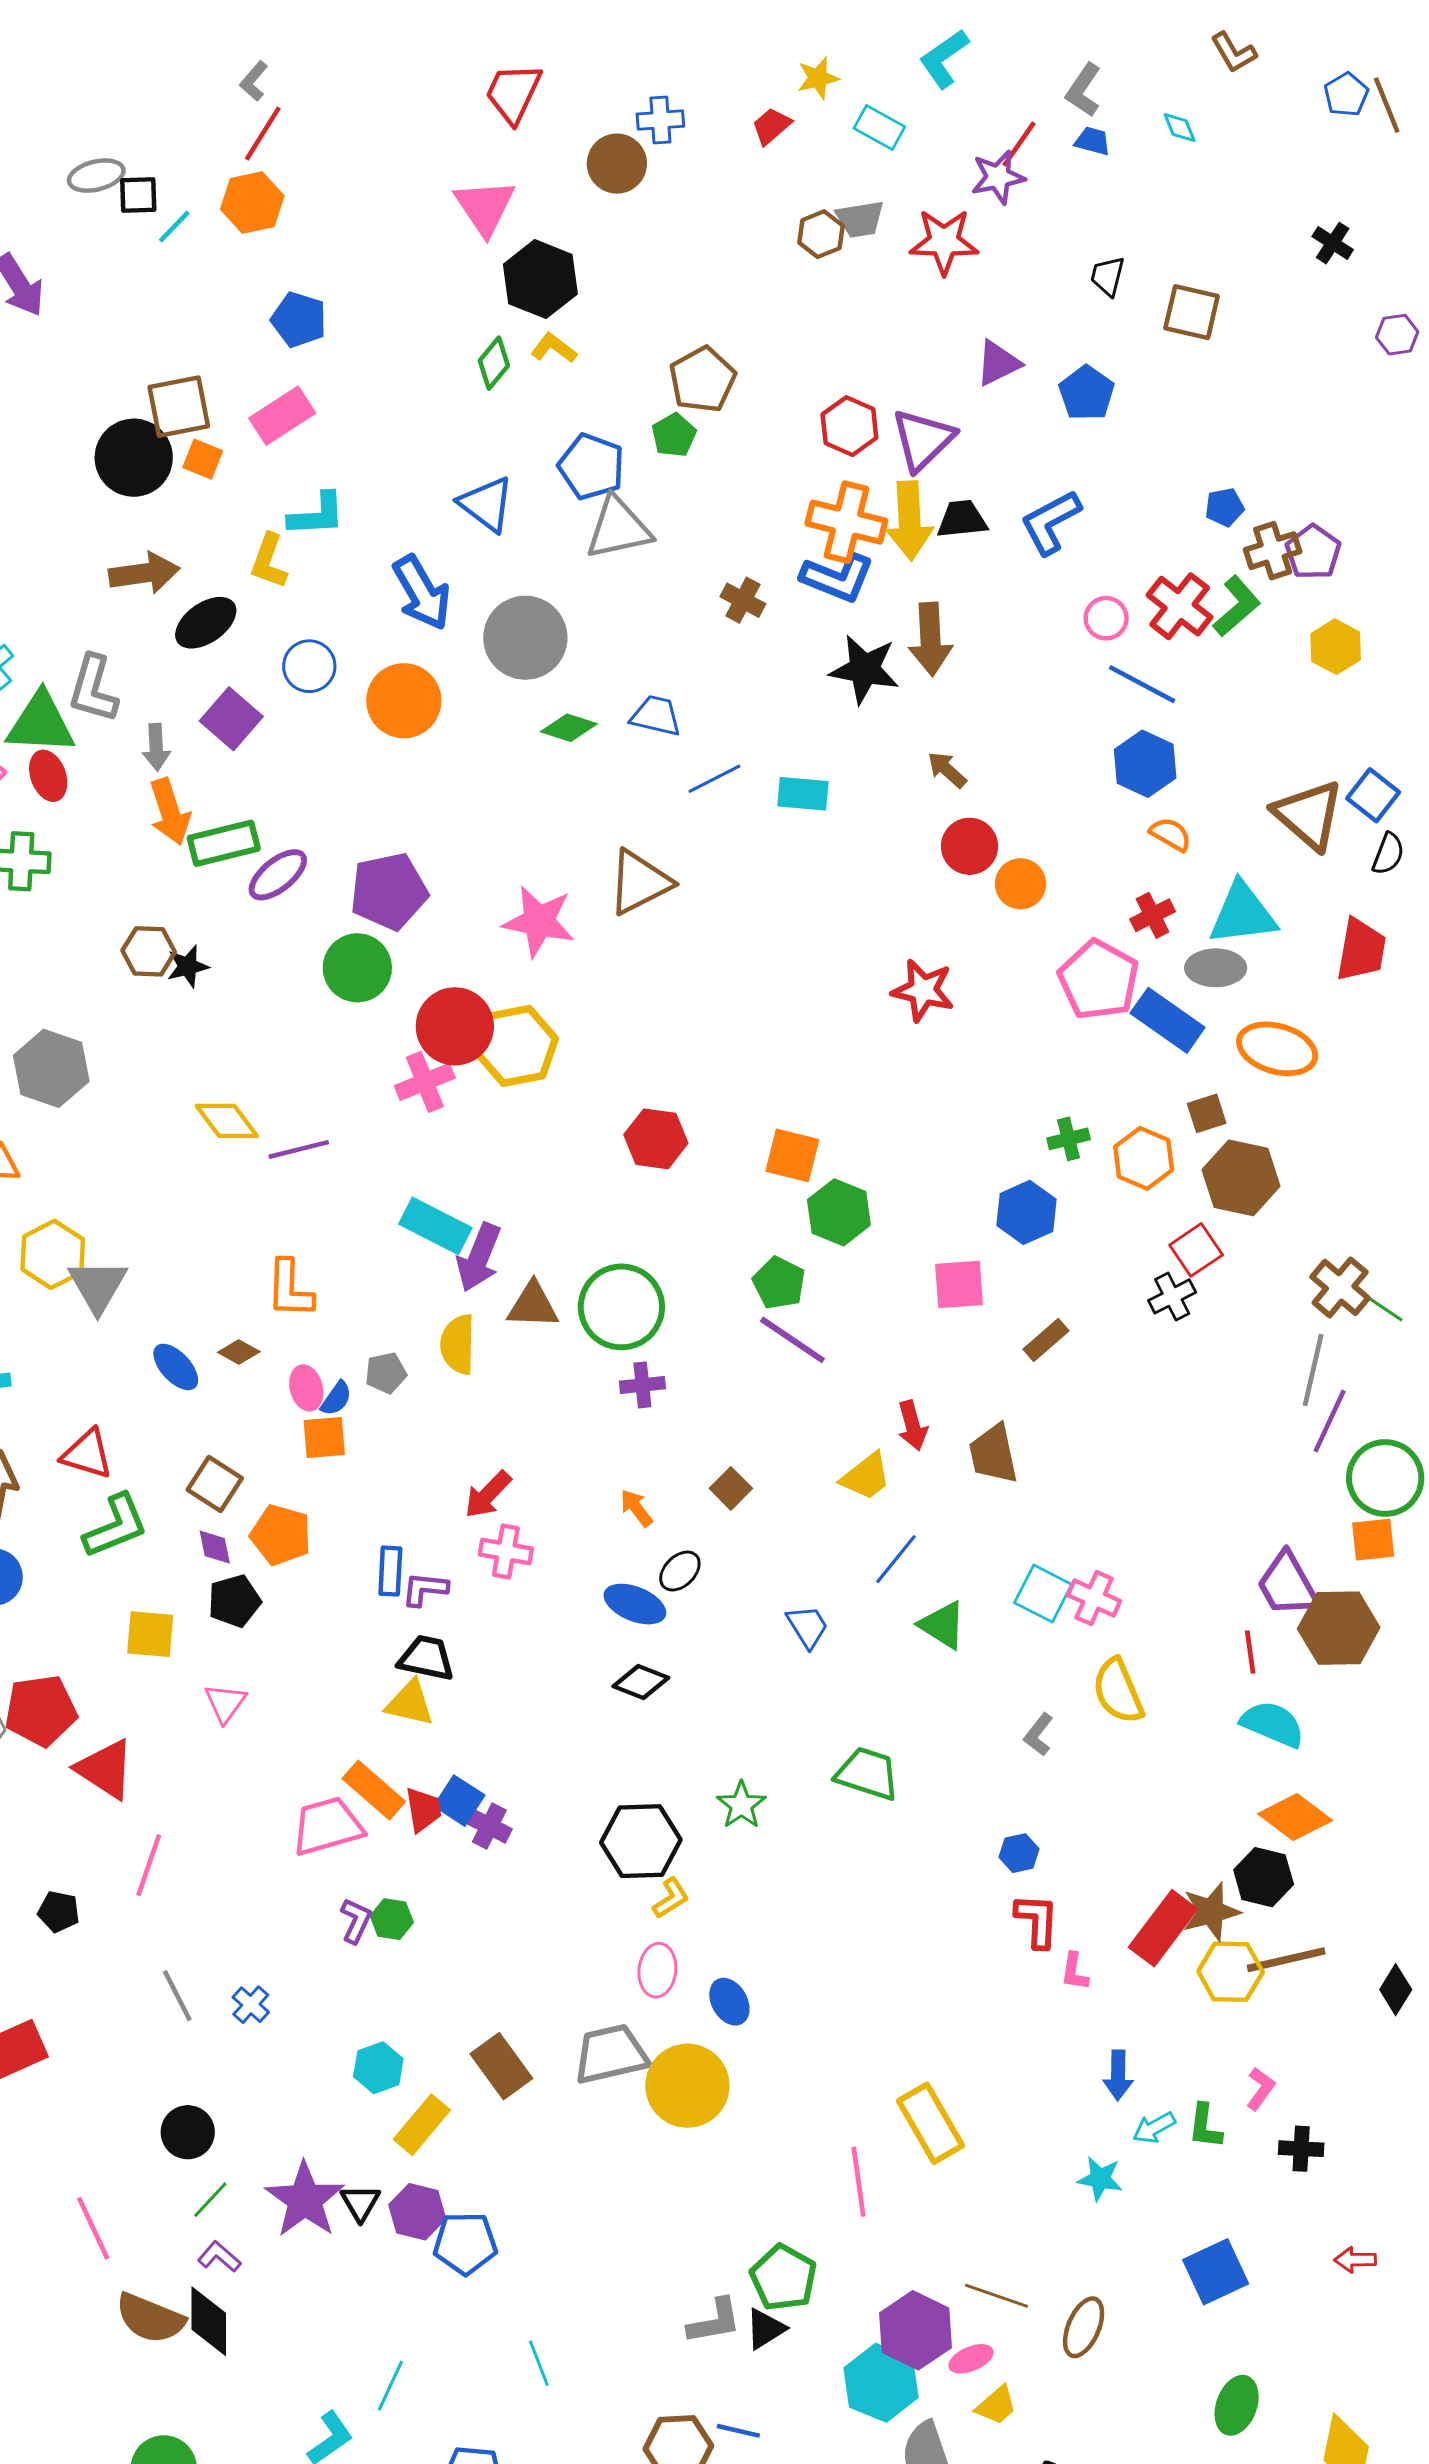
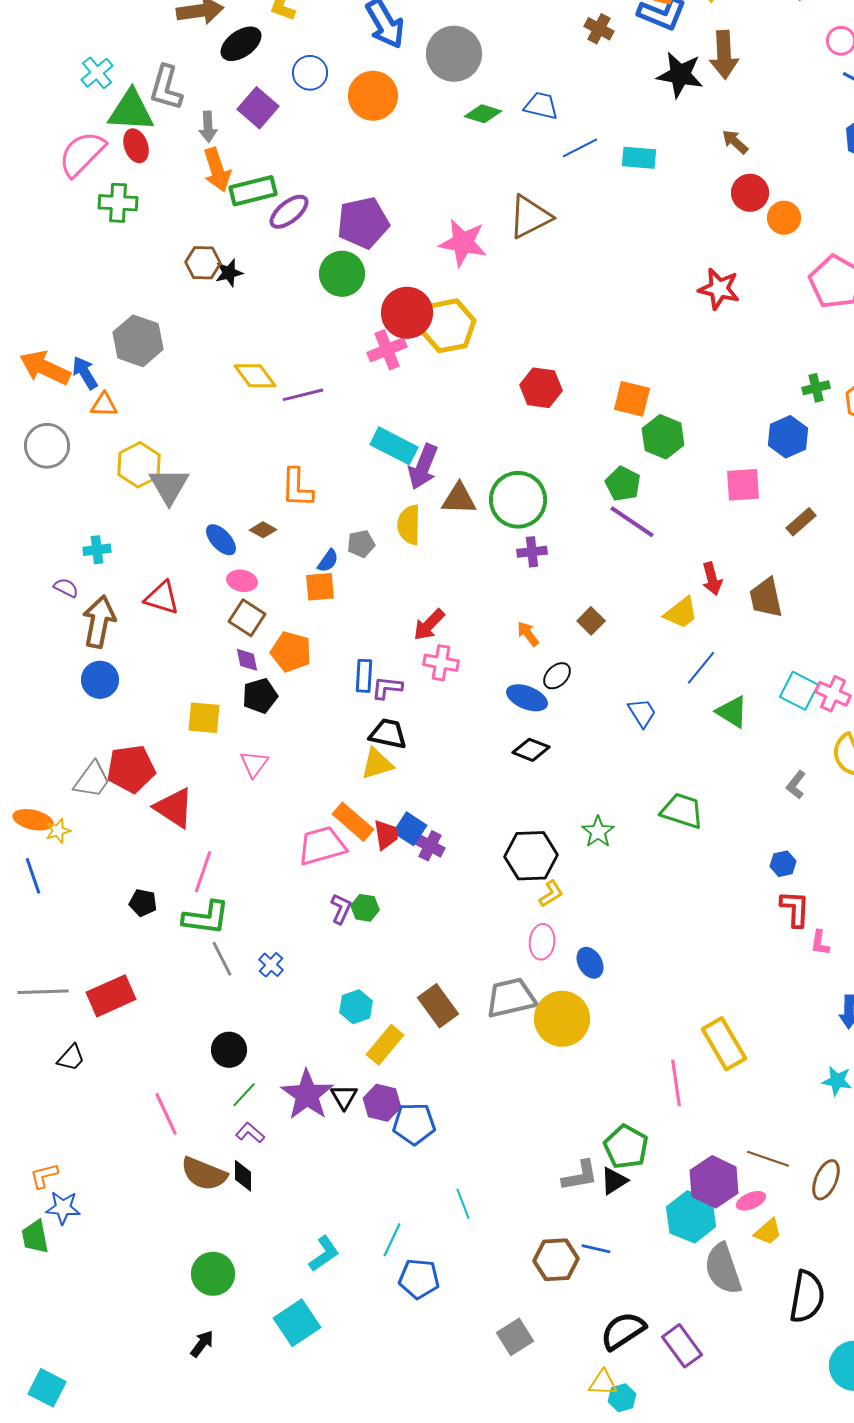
pink ellipse: (306, 1388) -> (242, 581), moved, turned -64
green L-shape: (116, 1526) -> (206, 918), moved, turned 30
yellow triangle: (410, 1703) -> (377, 764), turned -30
black diamond: (209, 2321) -> (243, 1176), size x0.7
cyan line: (390, 2386) -> (392, 1240), moved

